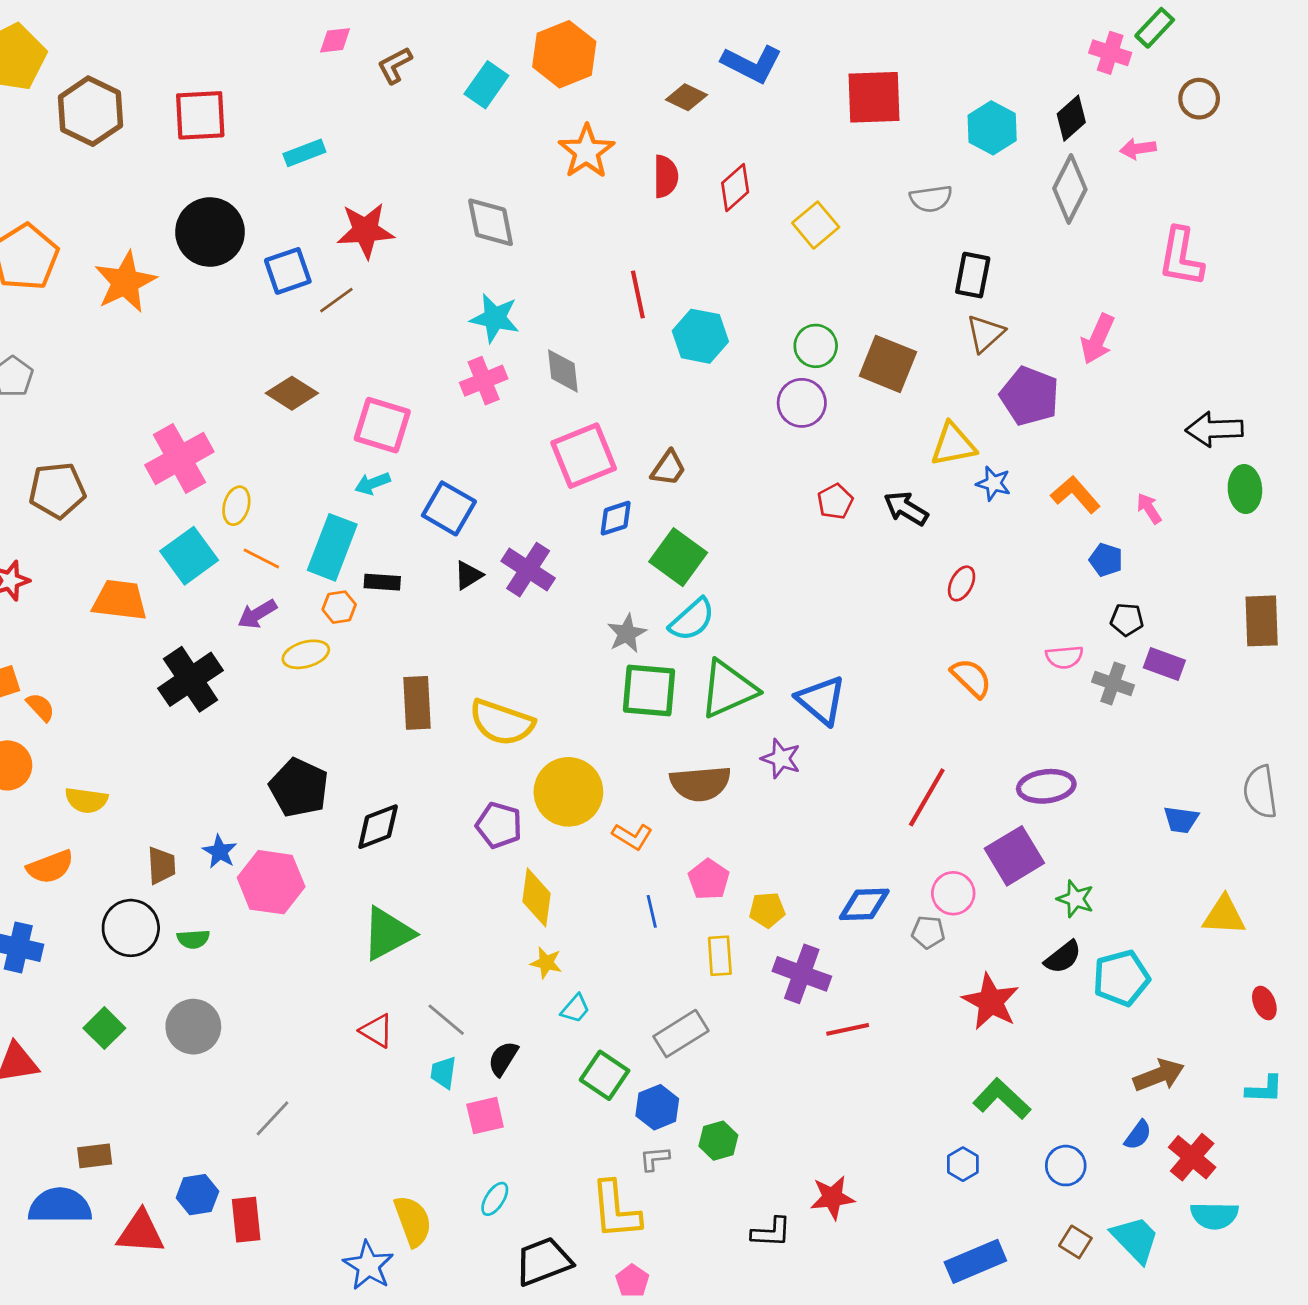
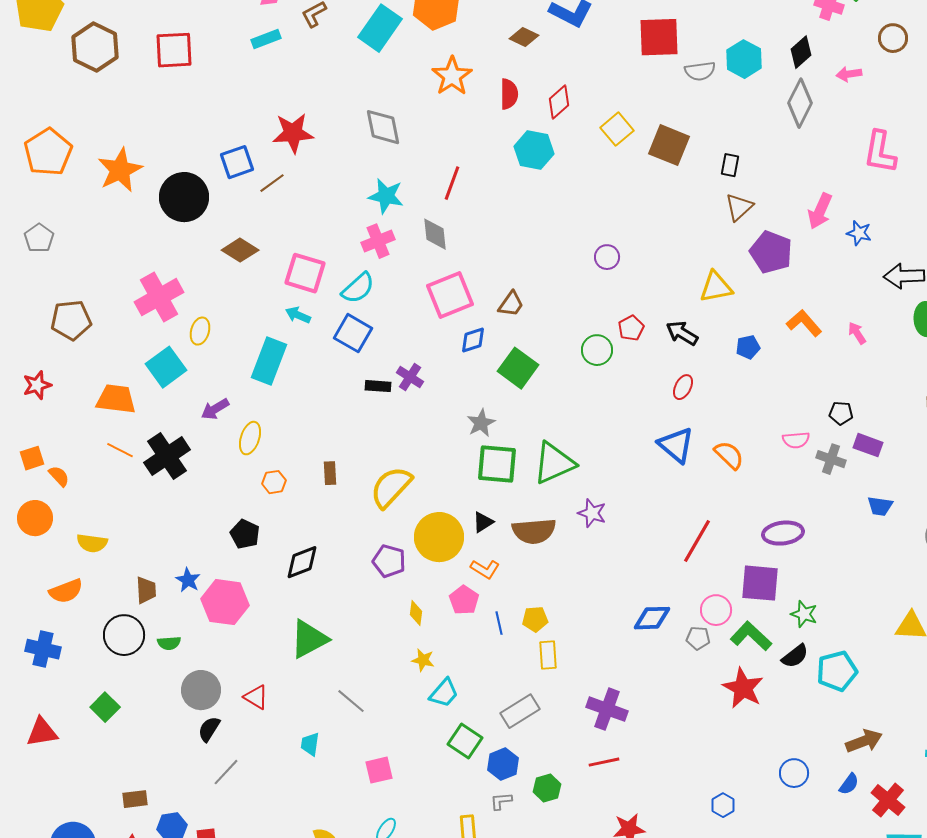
cyan rectangle: (486, 85) -> (380, 28), size x1.4
cyan rectangle: (304, 153) -> (266, 39), moved
gray semicircle: (931, 199) -> (700, 71), moved
black circle: (210, 232) -> (184, 197), moved
black rectangle: (973, 275) -> (730, 165), size x0.7
red line: (638, 295) -> (452, 183), moved, turned 32
cyan hexagon: (700, 336) -> (534, 150), moved
green circle: (816, 346) -> (597, 350), moved
brown square: (888, 364) -> (669, 145), moved
purple circle: (802, 403) -> (607, 257), size x0.7
cyan arrow: (373, 483) -> (298, 315), turned 45
blue star: (993, 483) -> (859, 233), moved
orange line: (261, 558) -> (120, 450), moved
blue pentagon: (1106, 560) -> (748, 347), moved, turned -30
purple cross: (528, 570) -> (410, 377), size x0.7
black triangle: (468, 575) -> (483, 522), moved
black rectangle: (382, 582) -> (378, 386), moved
red ellipse: (962, 583) -> (683, 387), moved
orange hexagon: (339, 607) -> (274, 482), moved
cyan semicircle: (692, 620) -> (358, 288), moved
yellow ellipse: (306, 654) -> (250, 438), turned -56
blue triangle: (821, 700) -> (676, 445), moved
brown rectangle: (417, 703) -> (330, 473), size x0.6
yellow semicircle: (502, 722) -> (391, 487), turned 114
black pentagon: (299, 788) -> (245, 534), size x0.7
blue trapezoid: (1181, 820) -> (880, 506), moved
purple square: (1014, 856) -> (760, 583), turned 36
pink pentagon: (709, 879) -> (464, 600), moved
yellow diamond: (536, 897) -> (416, 613), size x0.6
yellow pentagon: (767, 910) -> (535, 619), moved
purple cross: (802, 974) -> (607, 709), moved
cyan trapezoid: (575, 1009) -> (444, 693), size x1.4
gray circle: (193, 1027) -> (201, 690), moved
red line: (848, 1029) -> (604, 762), moved
red triangle: (377, 1031) -> (256, 697), moved
black semicircle: (503, 1059) -> (209, 729), moved
cyan trapezoid: (443, 1072) -> (310, 744), moved
green L-shape: (1002, 1099) -> (751, 636), moved
brown rectangle: (95, 1156) -> (135, 799), moved
blue circle: (1066, 1166) -> (794, 773), moved

